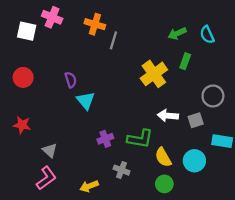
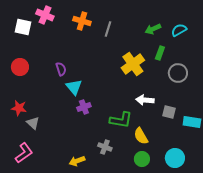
cyan semicircle: (207, 35) -> (179, 30), turned 84
gray line: (113, 40) -> (108, 29), moved
gray circle: (213, 96) -> (178, 73), moved
gray square: (196, 120) -> (169, 112), moved, turned 32
purple cross: (105, 139) -> (84, 107), moved
gray triangle: (50, 150) -> (33, 123), moved
cyan circle: (194, 161) -> (175, 158), moved
pink L-shape: (46, 178) -> (24, 153), moved

